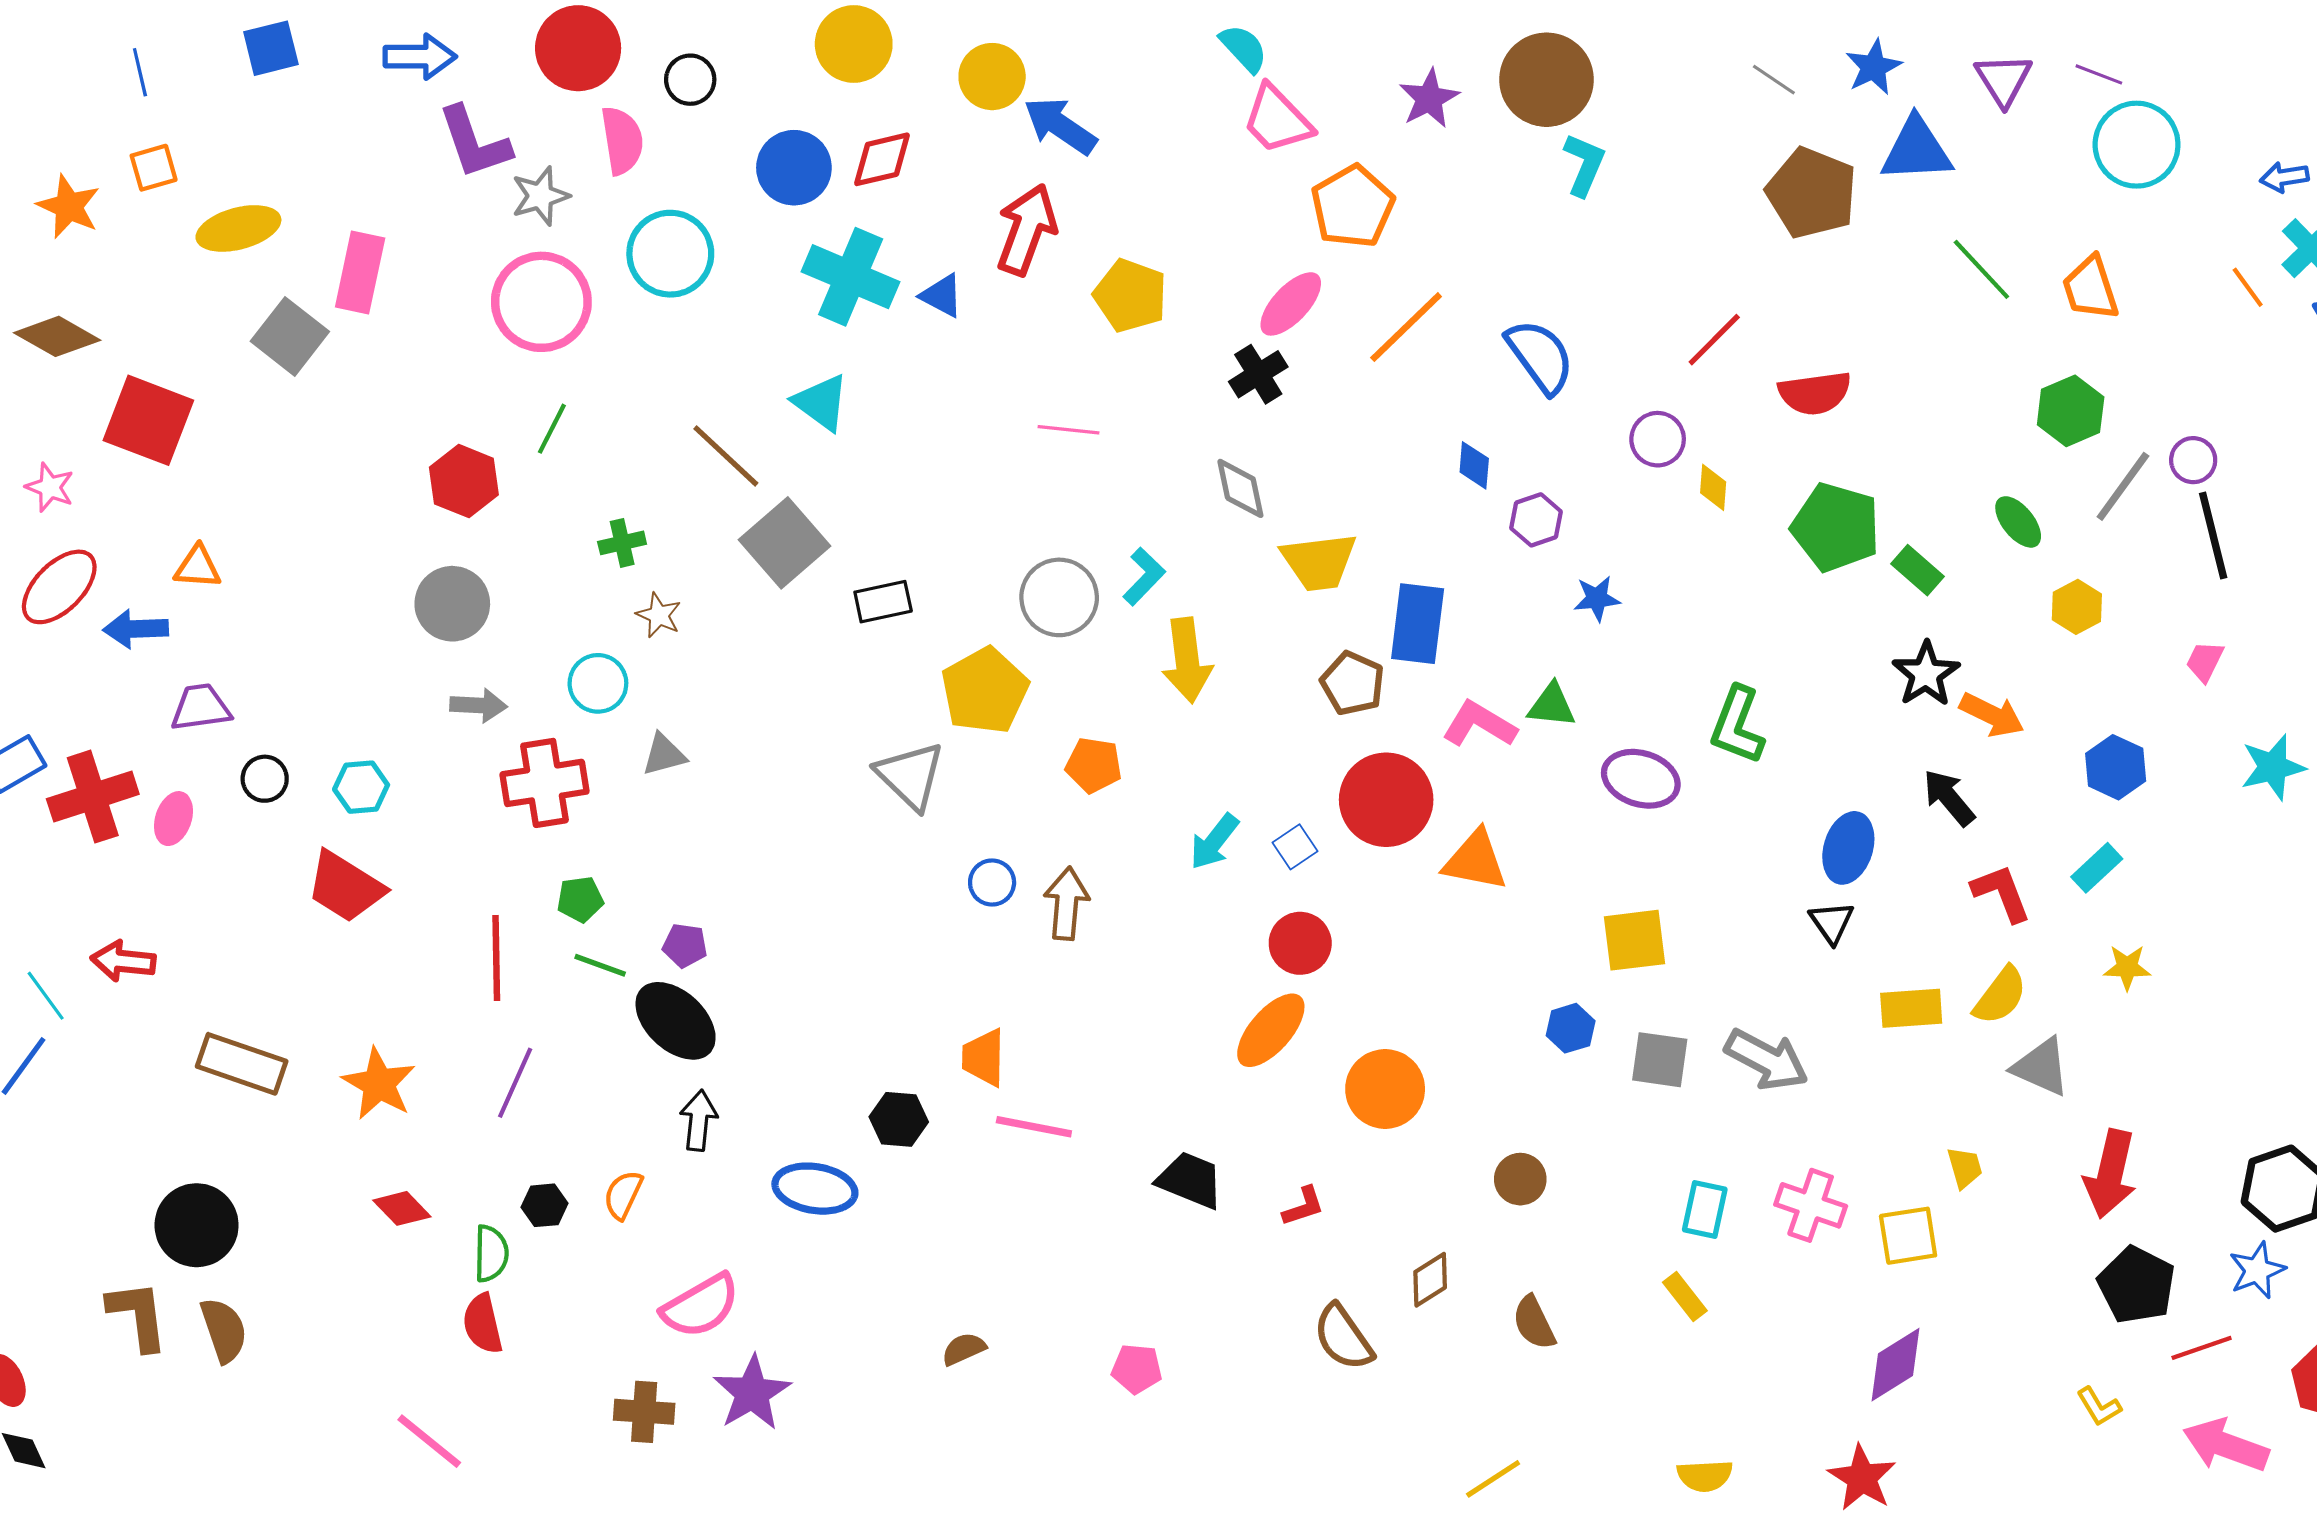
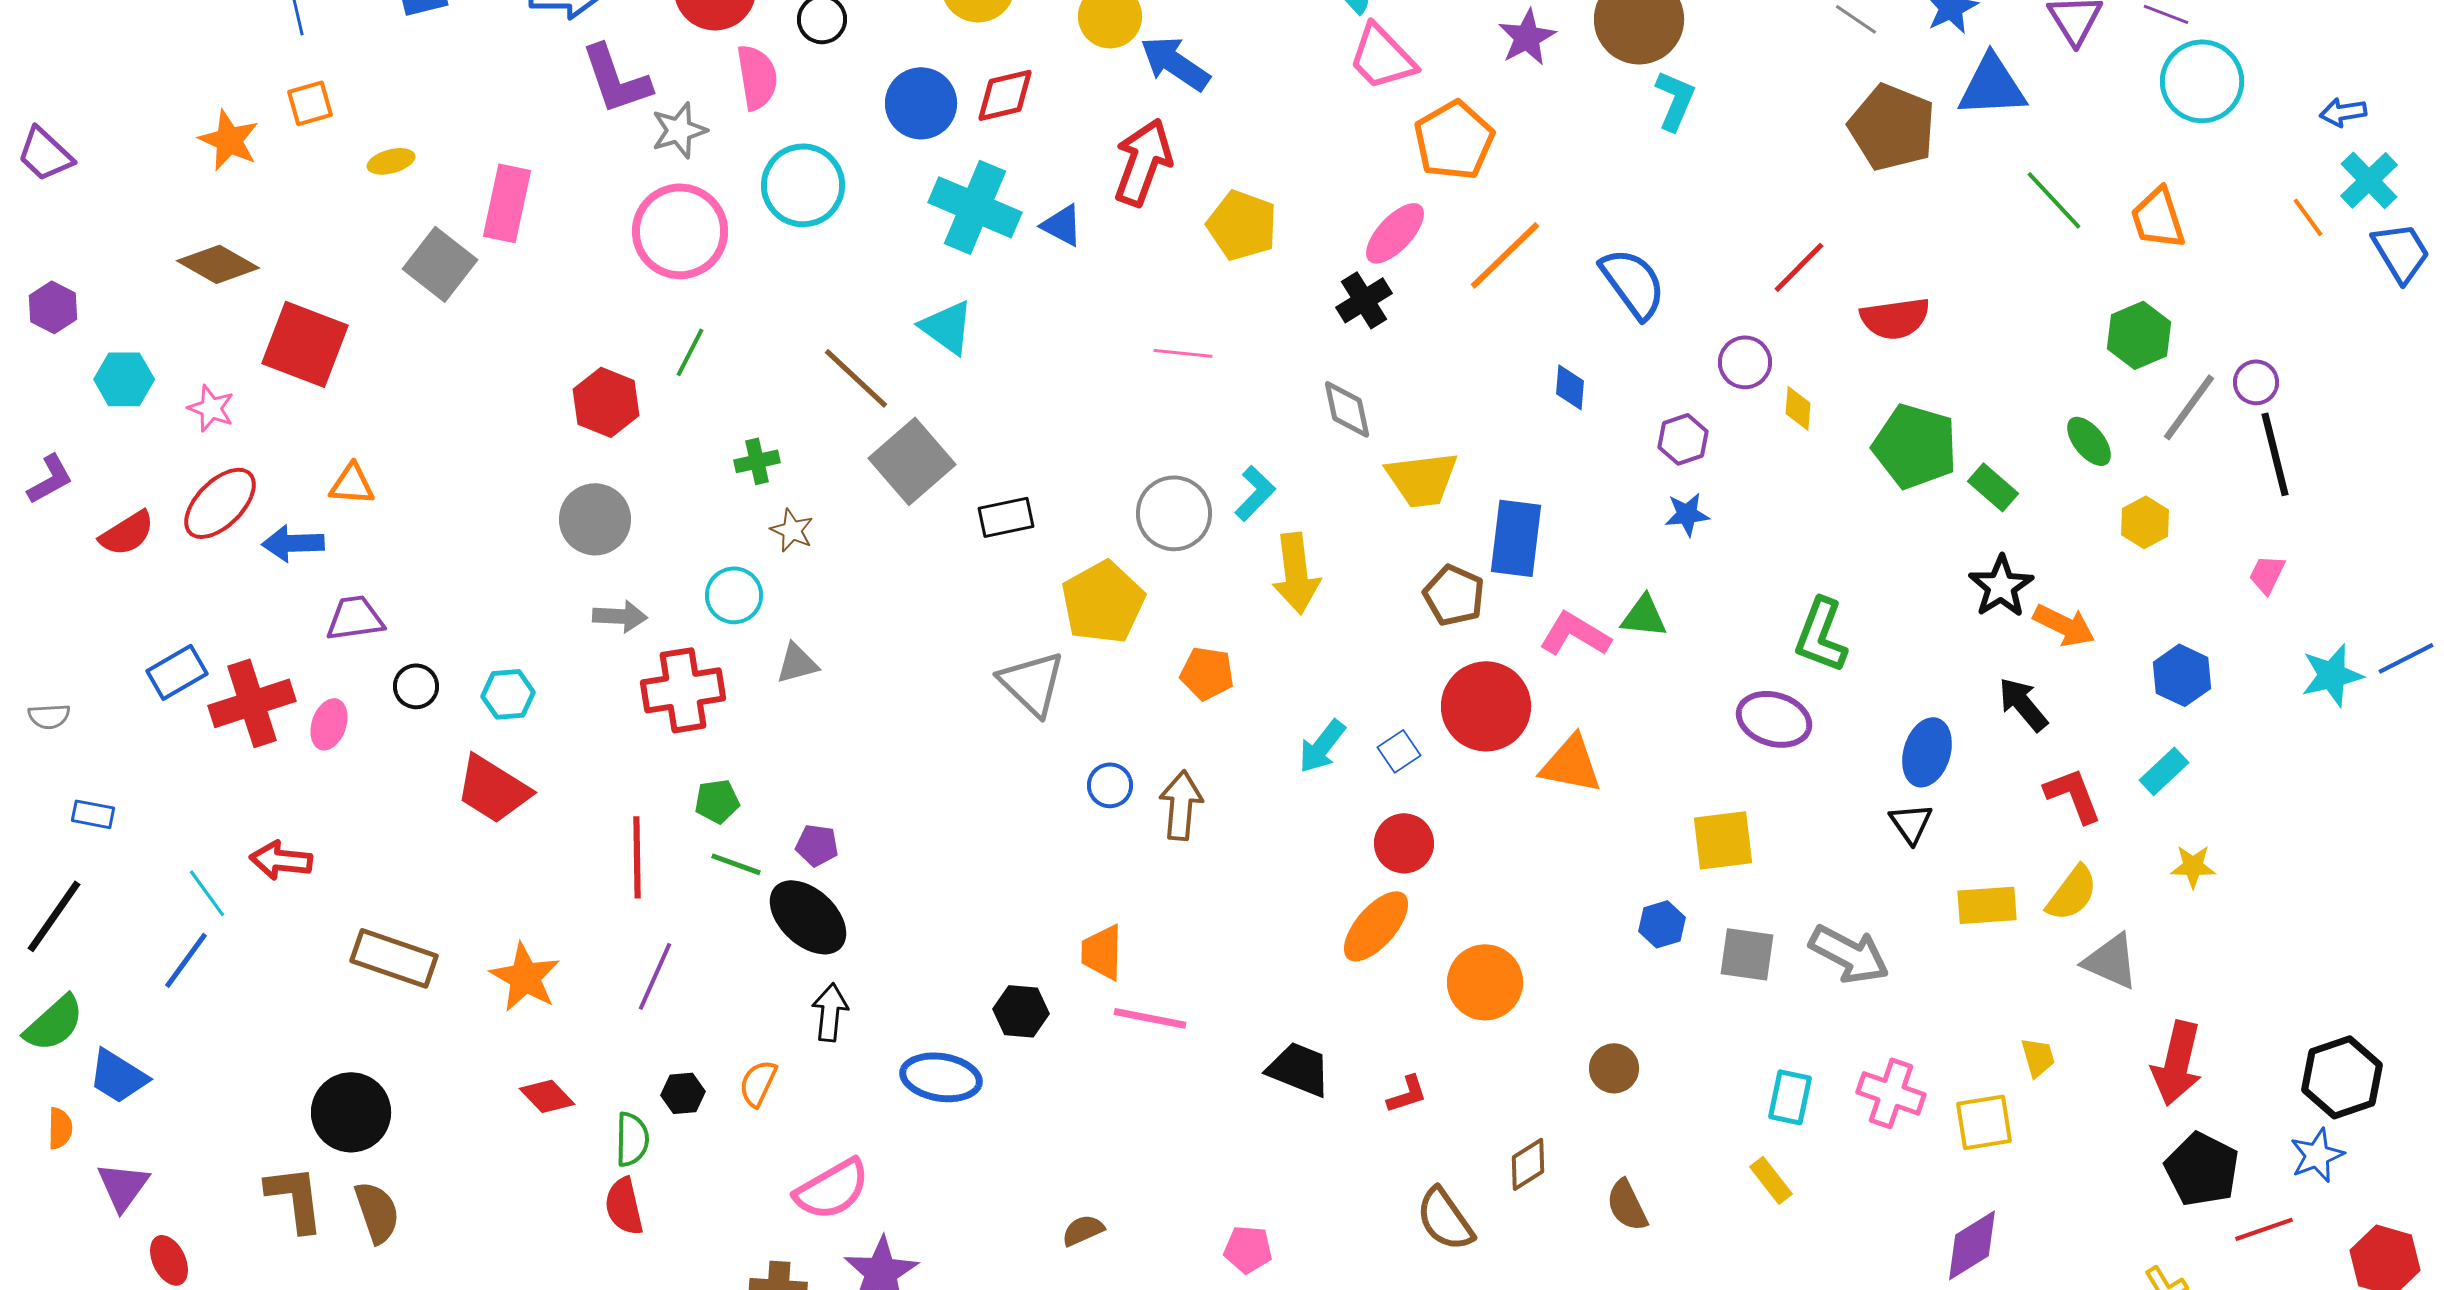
yellow ellipse: (238, 228) -> (391, 161), size x0.6
purple hexagon: (1536, 520) -> (1683, 439), moved
purple ellipse: (1641, 779) -> (1774, 719), moved

